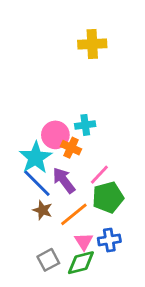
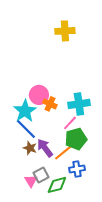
cyan cross: (85, 125) -> (79, 104), moved, size x1.5
purple arrow: (64, 180) -> (45, 148), moved
orange line: (74, 214) -> (64, 152), moved
pink triangle: (84, 241) -> (31, 181), moved
gray square: (48, 260) -> (41, 175), moved

